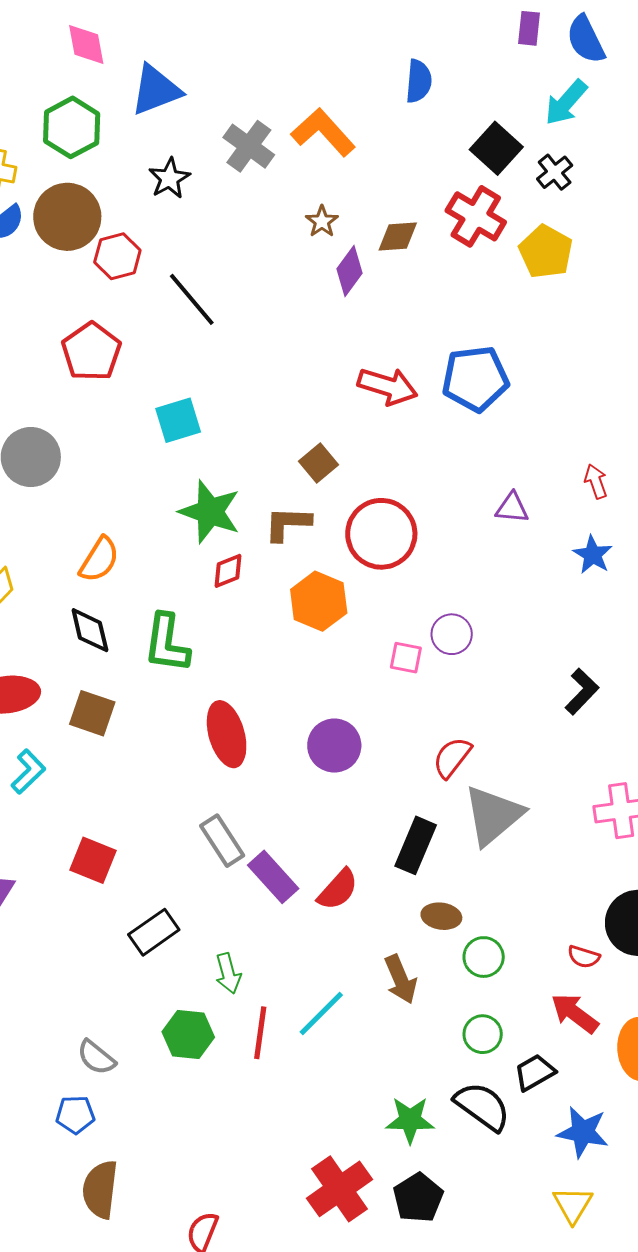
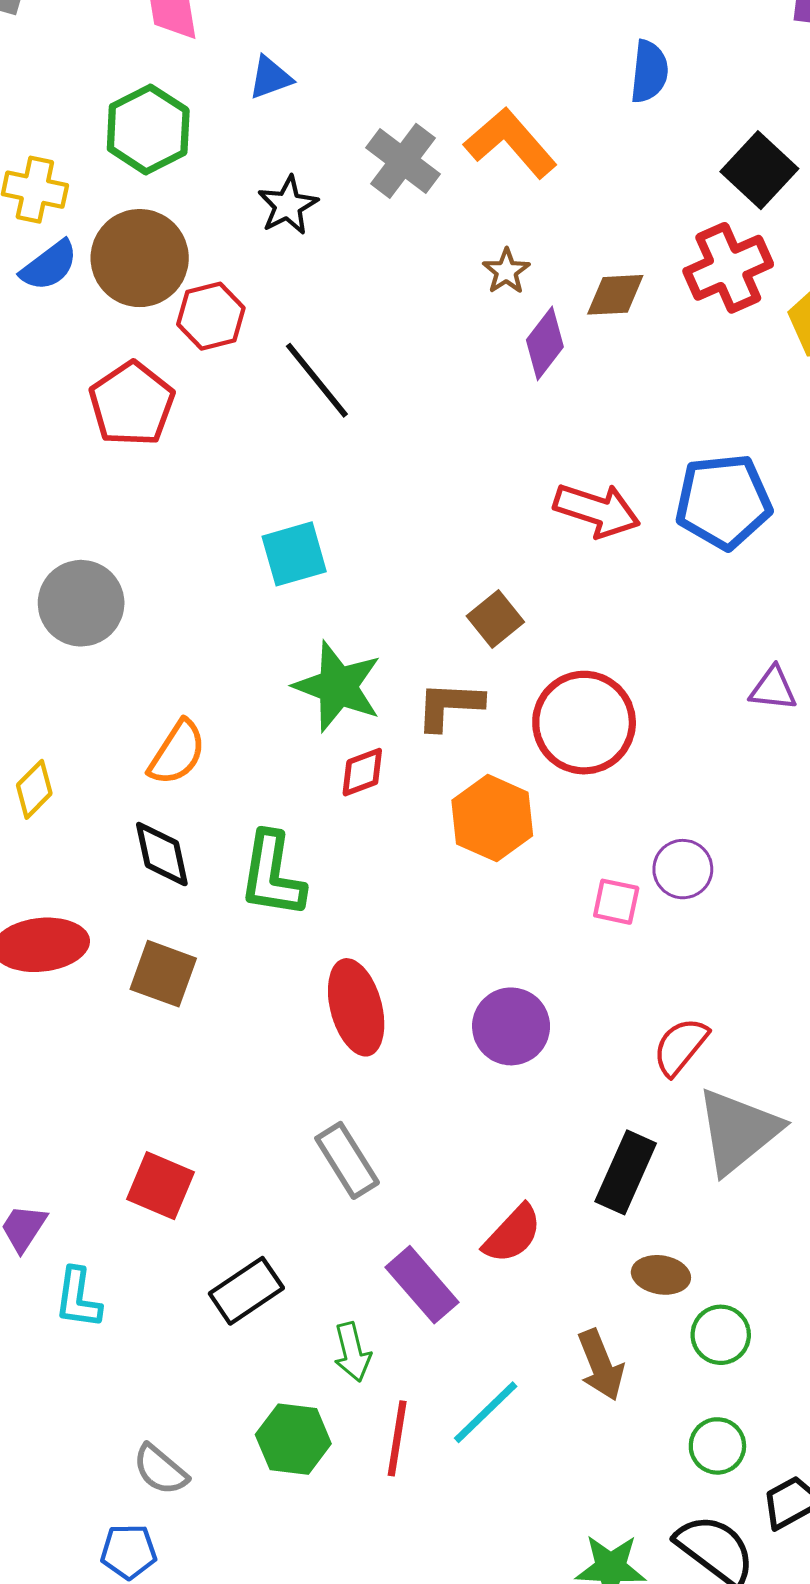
blue triangle: (156, 90) -> (270, 78), size x0.6
red cross: (476, 216) -> (728, 268), turned 34
red pentagon: (91, 352) -> (132, 404), moved
cyan L-shape: (28, 772) -> (78, 1298), moved, turned 141
purple rectangle: (273, 877) -> (422, 1285), moved

